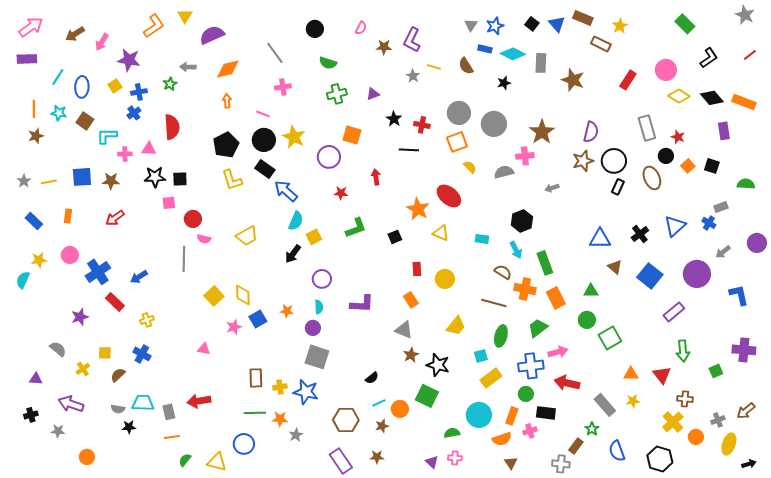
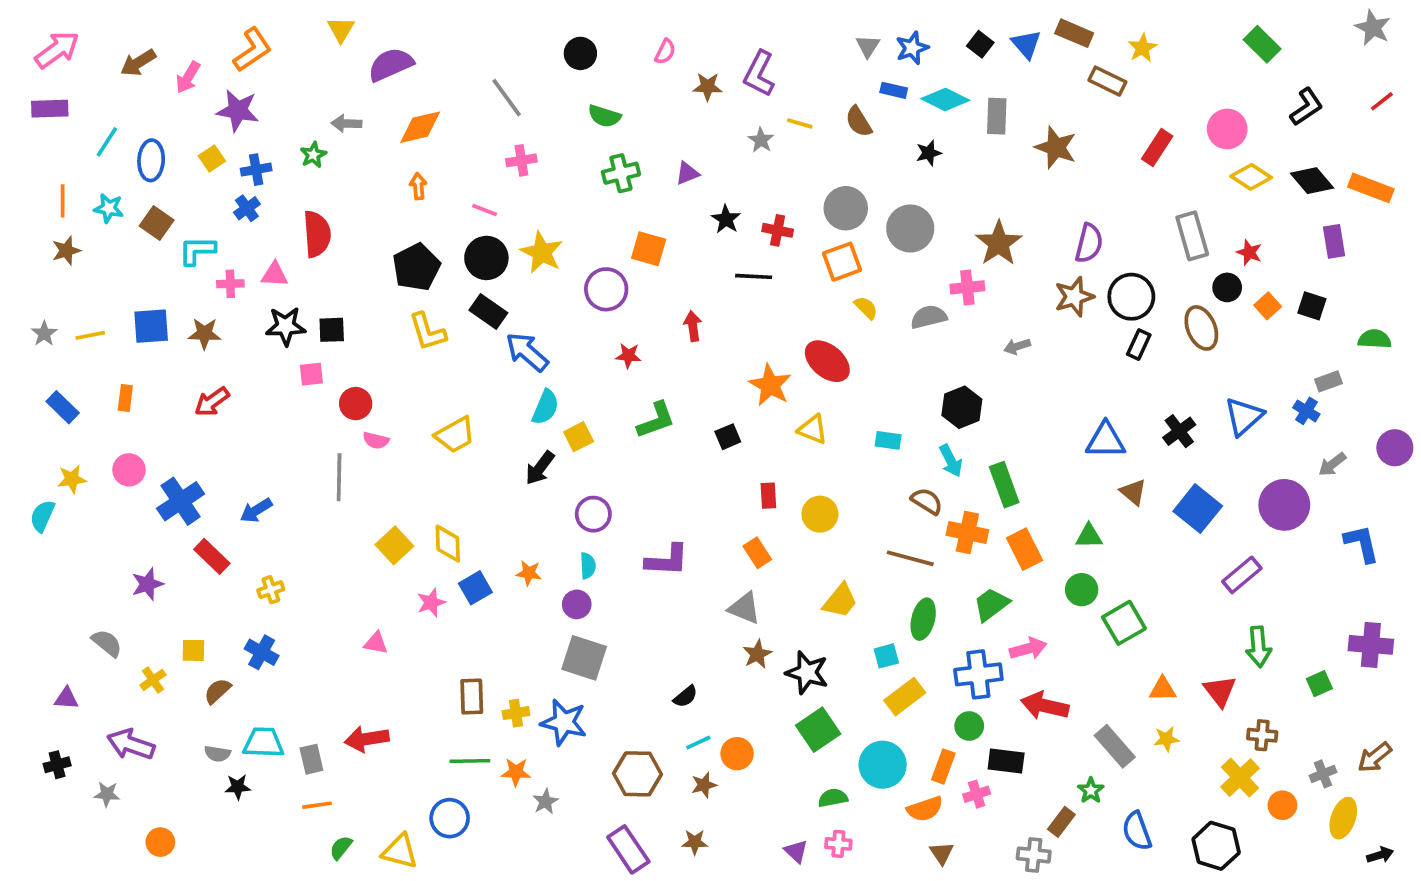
orange L-shape: (154, 26) -> (252, 50), moved
green square: (427, 396) -> (818, 730), moved, turned 30

